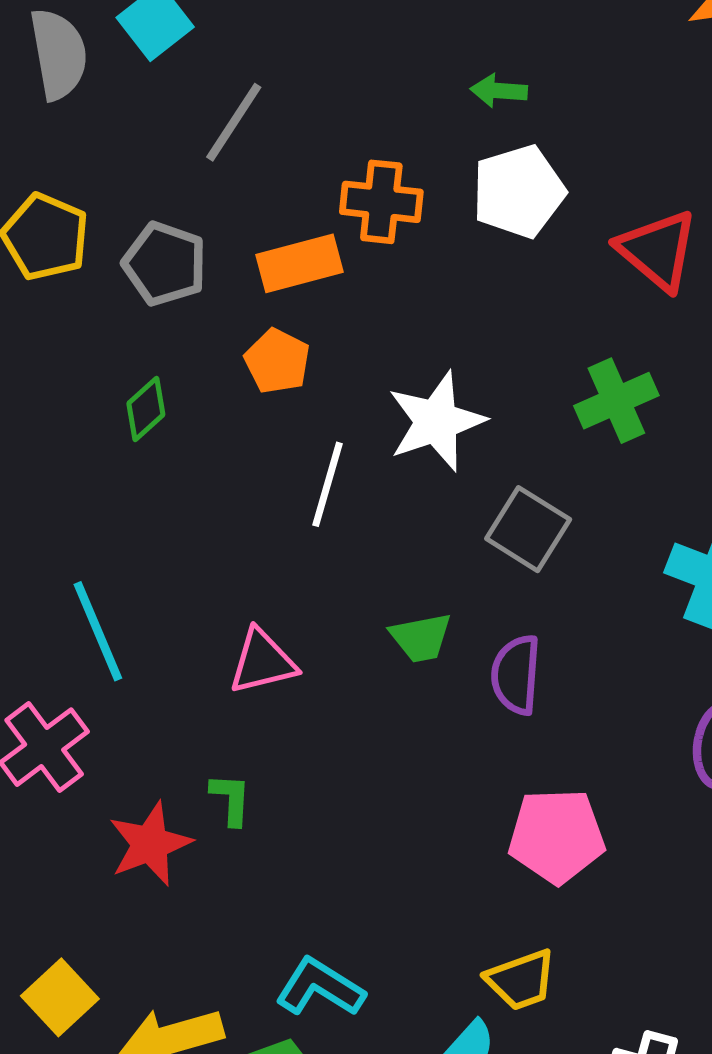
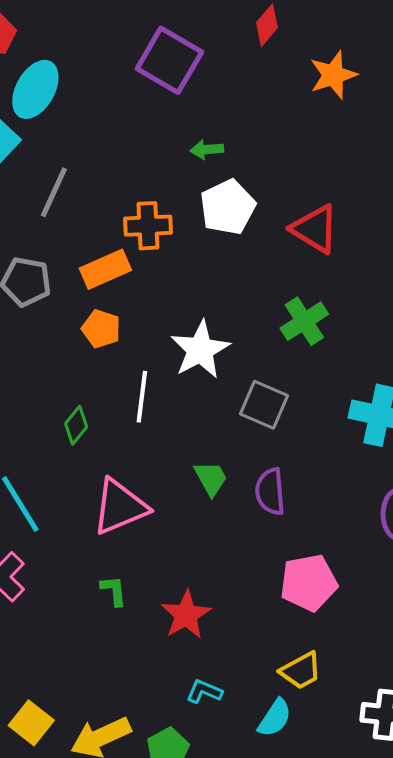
green diamond: (146, 409) -> (76, 425), moved
green trapezoid: (421, 638) -> (211, 478), turned -99
pink triangle: (263, 662) -> (120, 507), size x1.4
red star: (150, 844) -> (186, 615), moved
cyan L-shape: (320, 987) -> (204, 692), moved, size x0.7

